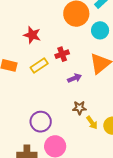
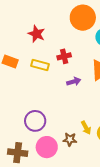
yellow rectangle: (39, 65) -> (40, 65), turned 42
brown star: (79, 108) -> (70, 139), moved

